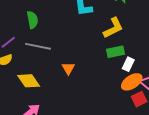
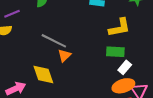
gray line: (38, 46) -> (54, 41), moved
yellow diamond: (29, 81) -> (43, 75), moved

